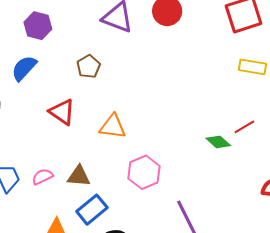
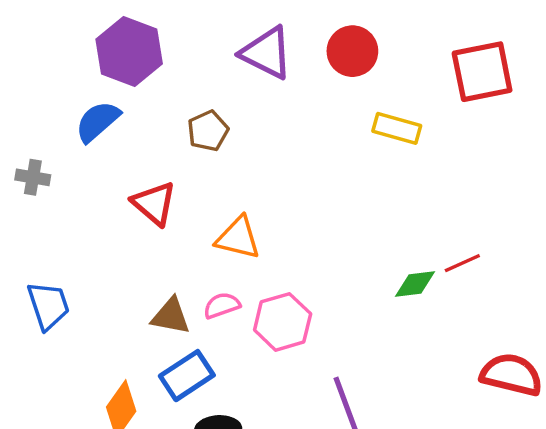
purple hexagon: (38, 26) -> (129, 52), size x1.4
yellow rectangle: (252, 67) -> (397, 128), moved
green diamond: (218, 142) -> (415, 284), turned -55
pink semicircle: (42, 177) -> (222, 305), moved

